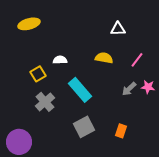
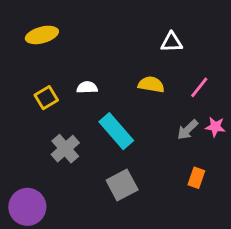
yellow square: (38, 74) -> (46, 98), moved
orange rectangle: (121, 131) -> (196, 178), moved

